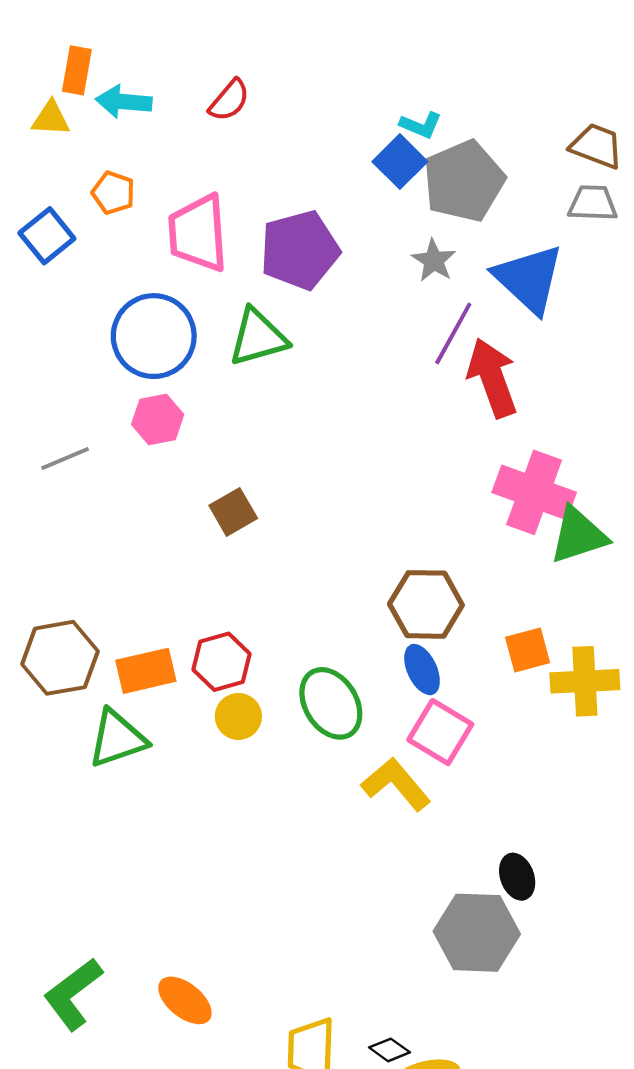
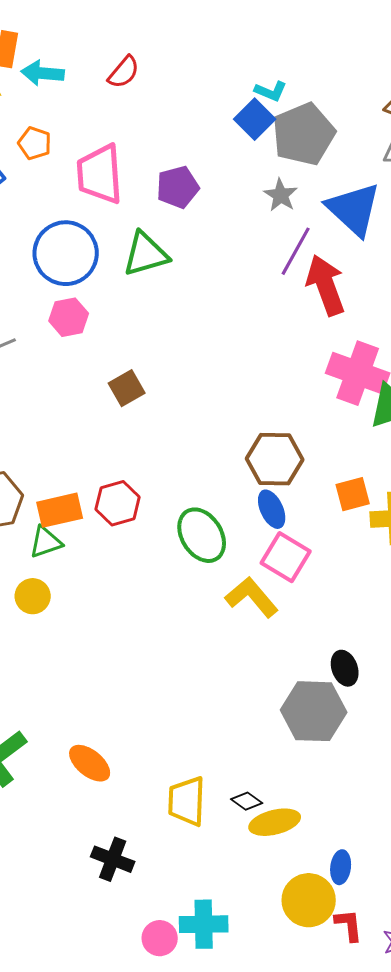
purple pentagon: (300, 250) -> (178, 187), size x0.7
yellow circle: (238, 716) -> (33, 596), moved
green triangle: (117, 739) -> (46, 542), moved, size x0.7

